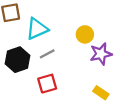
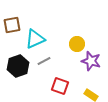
purple star: (101, 54) -> (91, 61), turned 30
red square: (47, 84) -> (60, 86), moved, turned 36

